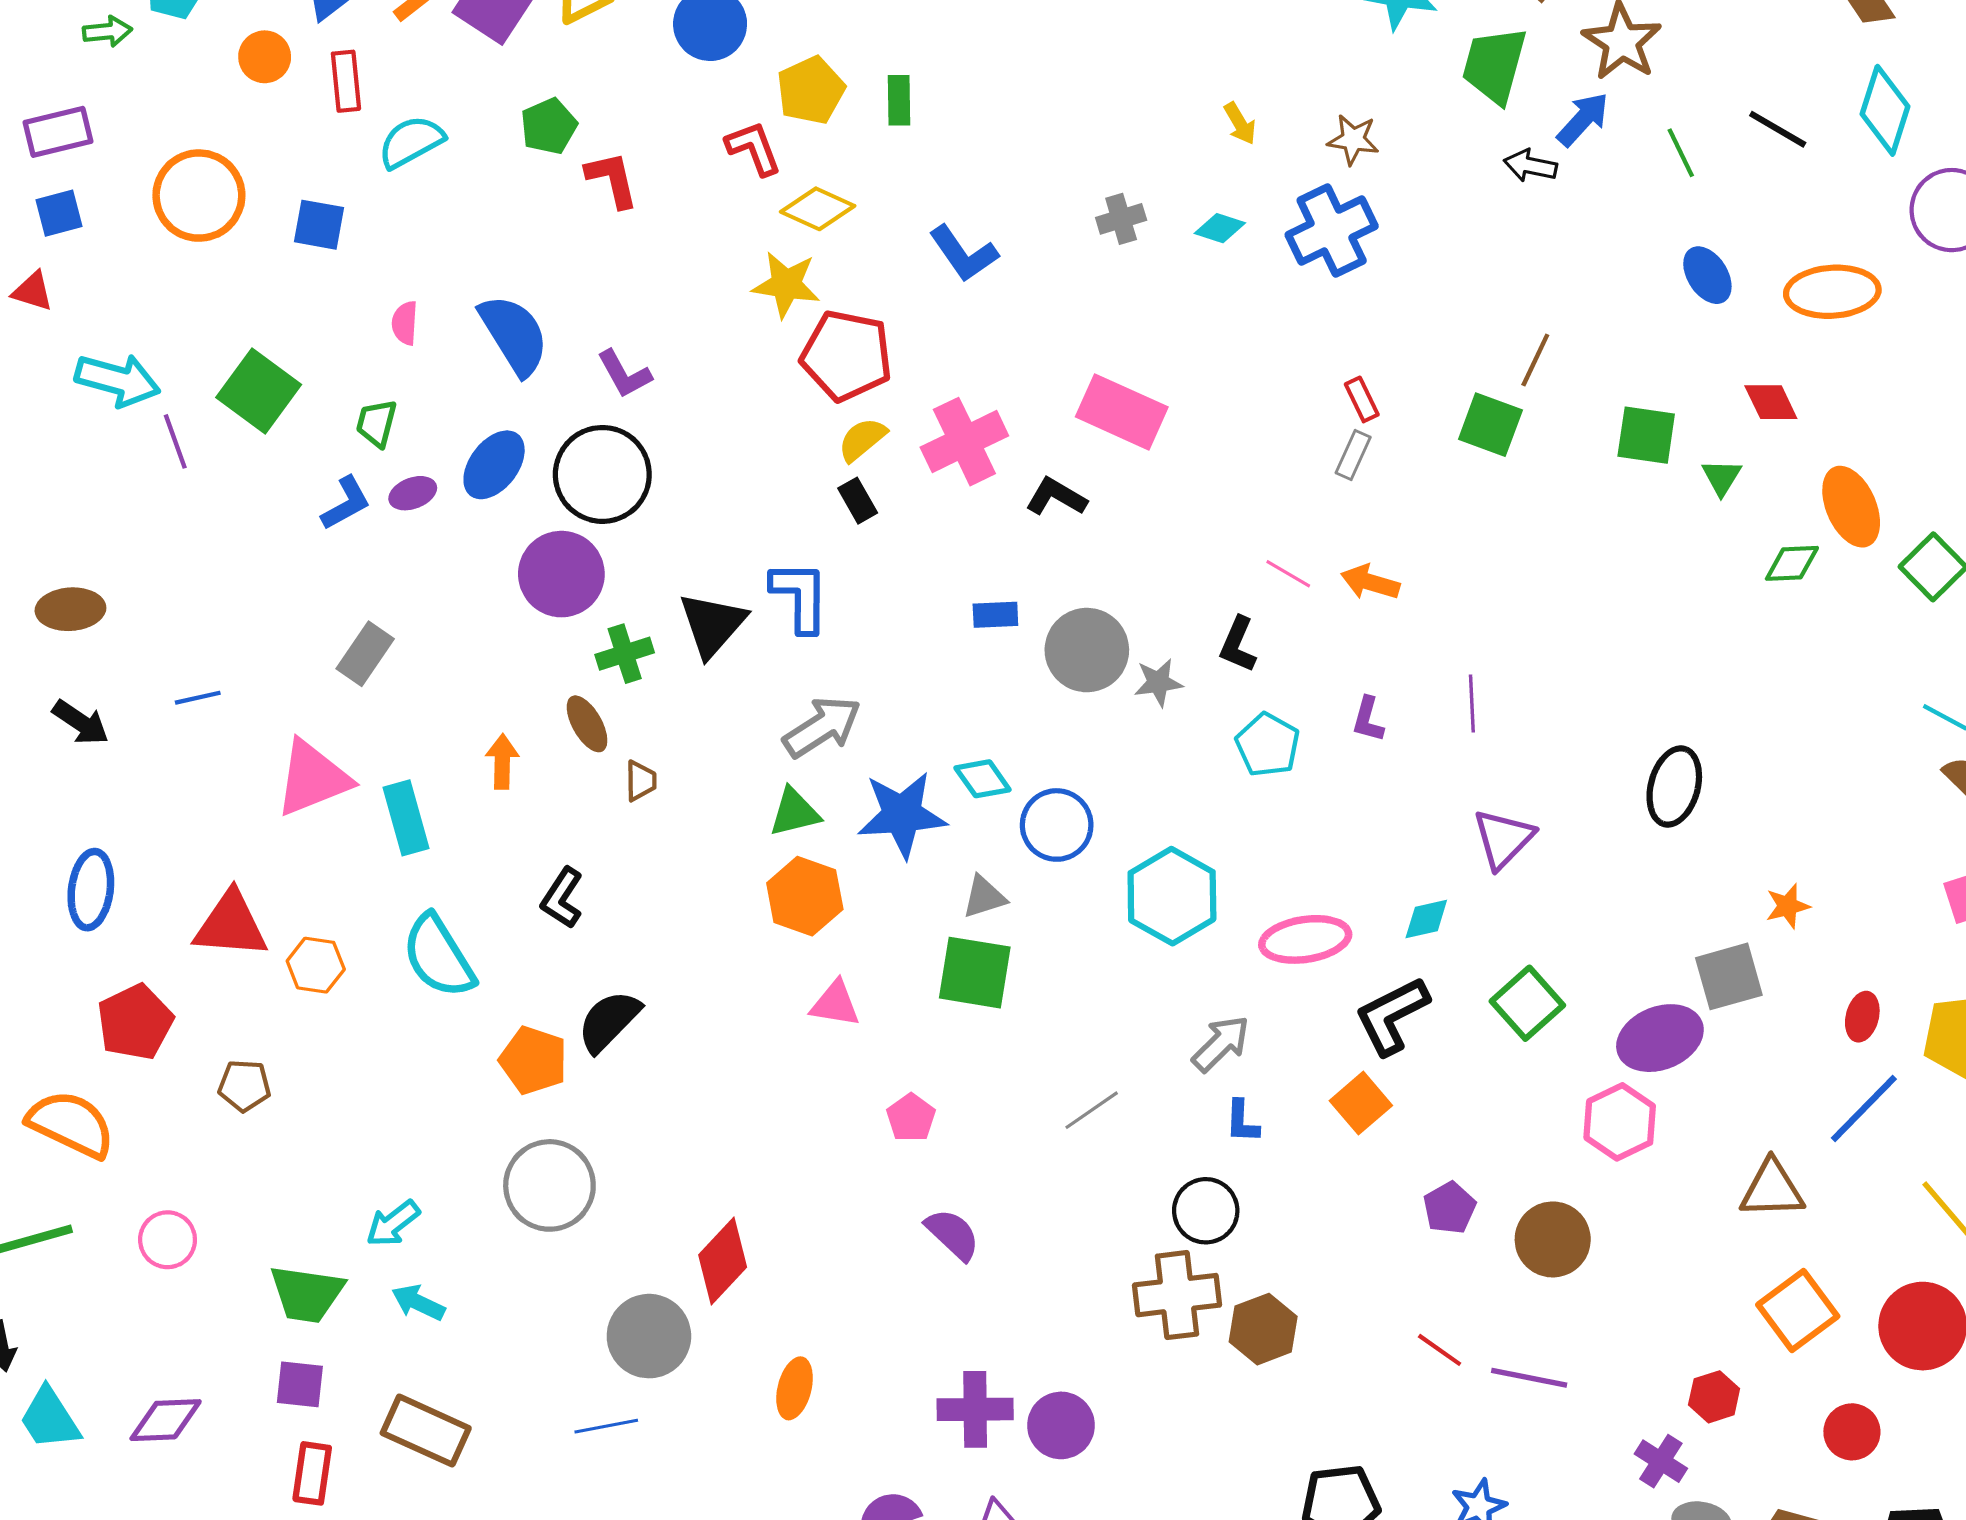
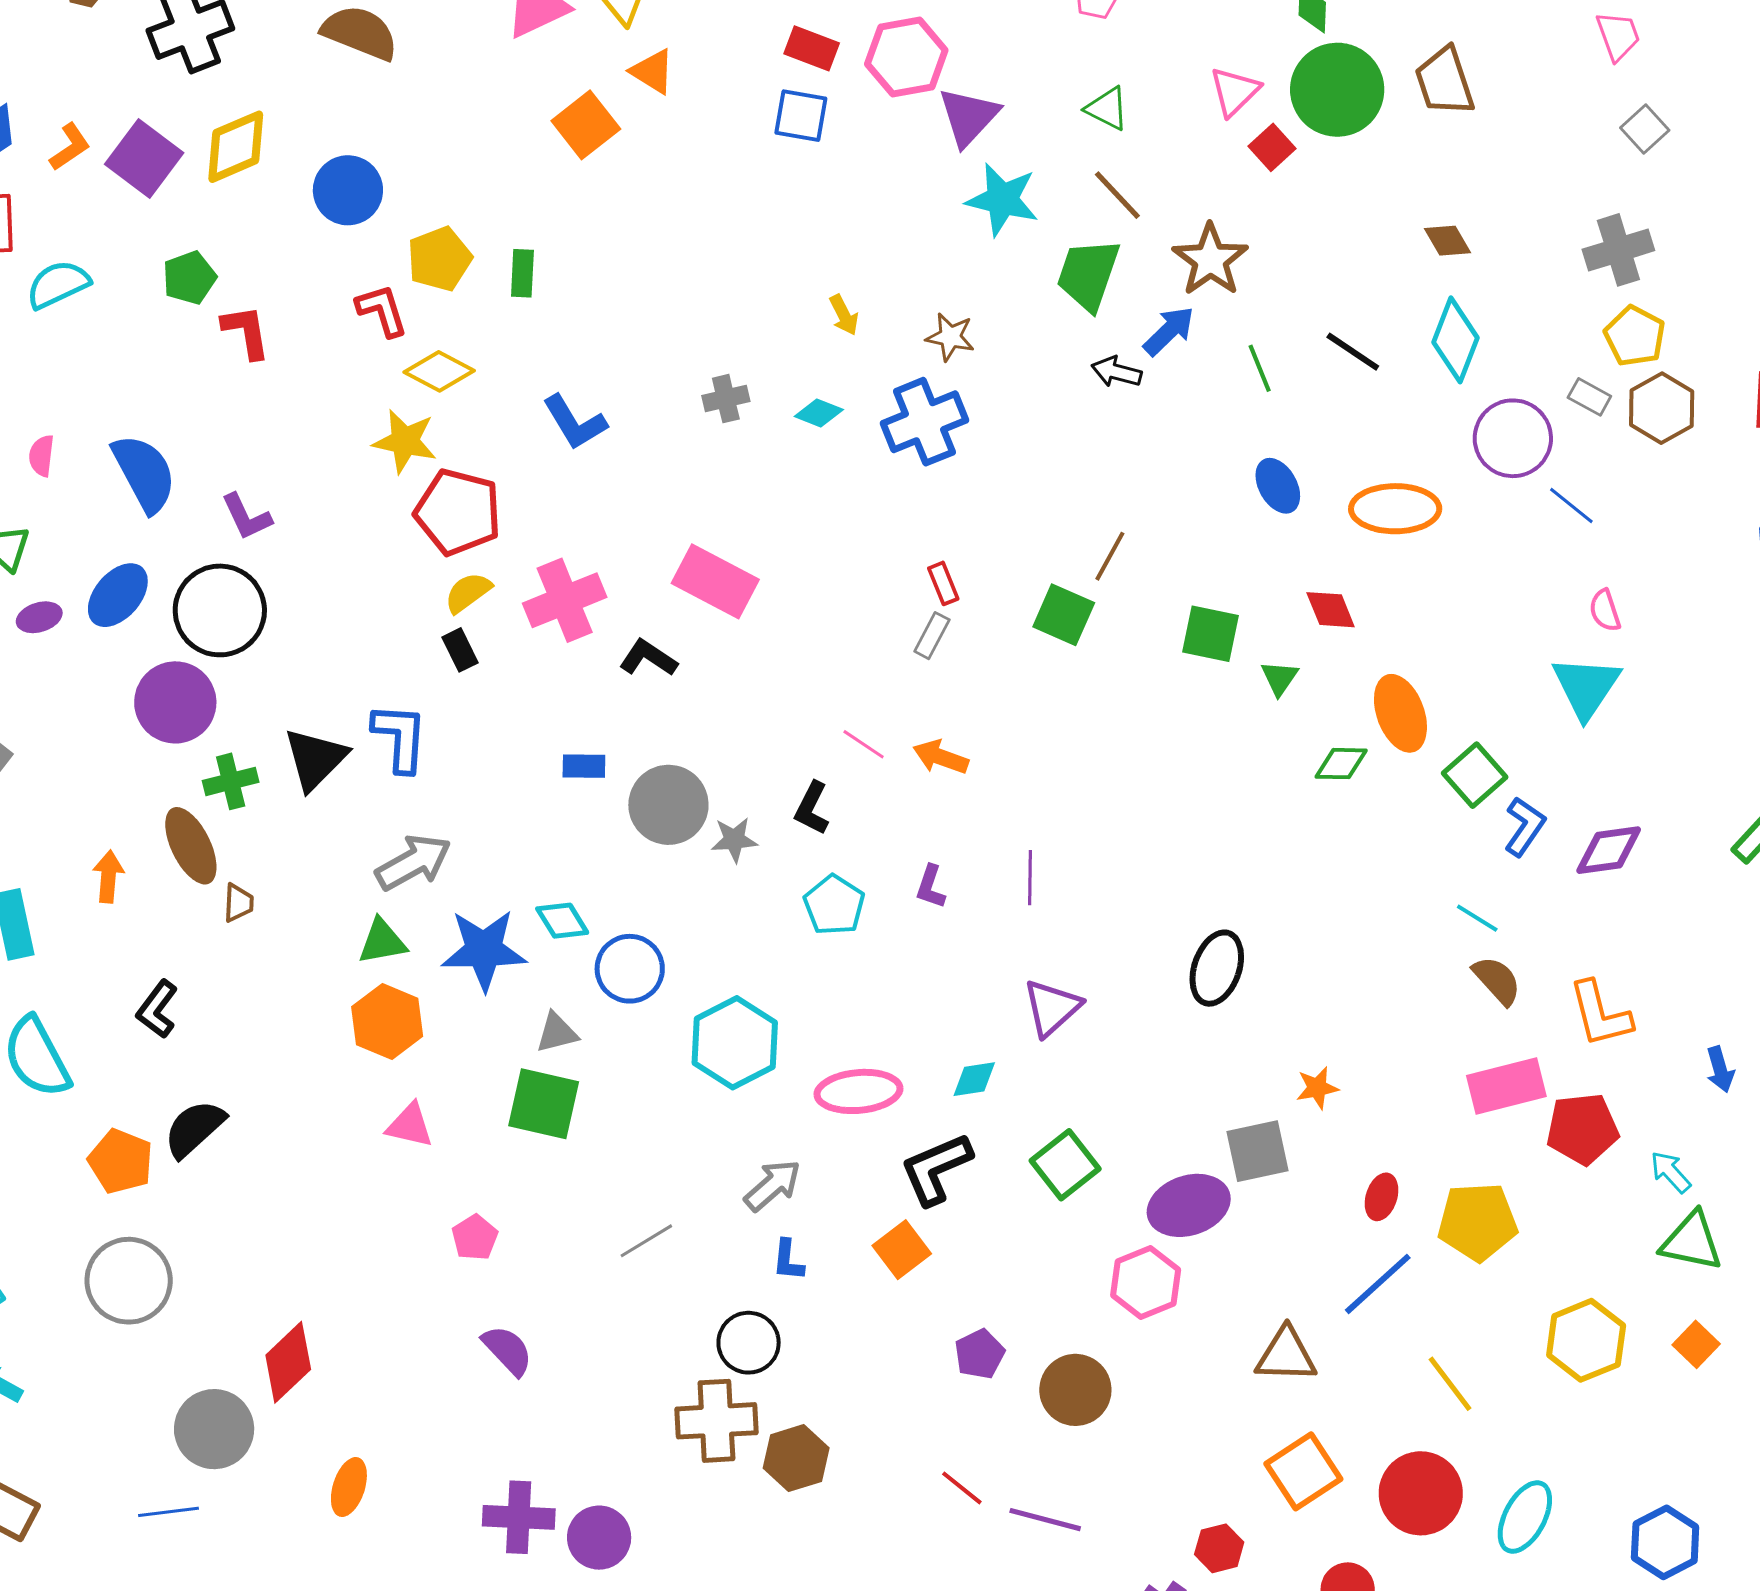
brown ellipse: (587, 724) -> (191, 846), size x1.4

